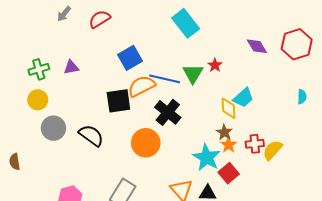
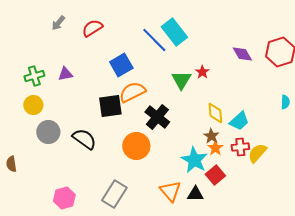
blue line: (165, 79) -> (154, 40), moved, turned 32
cyan trapezoid: (243, 98) -> (239, 121), moved

